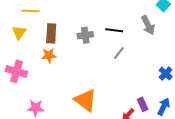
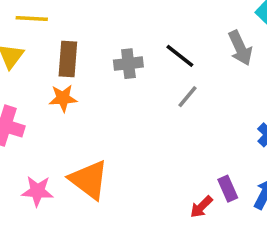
black line: (114, 30) -> (180, 56), turned 30
orange triangle: (85, 100) -> (89, 180), moved

